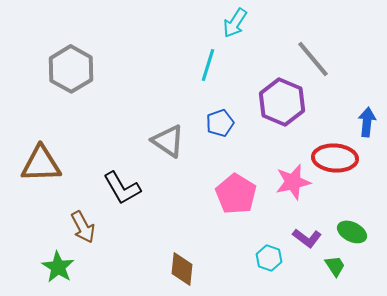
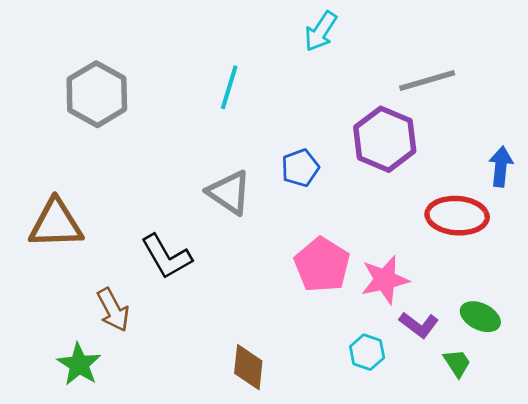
gray line: (313, 59) -> (427, 81), turned -66
cyan line: (208, 65) -> (229, 87), moved
pink star: (293, 182) -> (385, 280), moved

